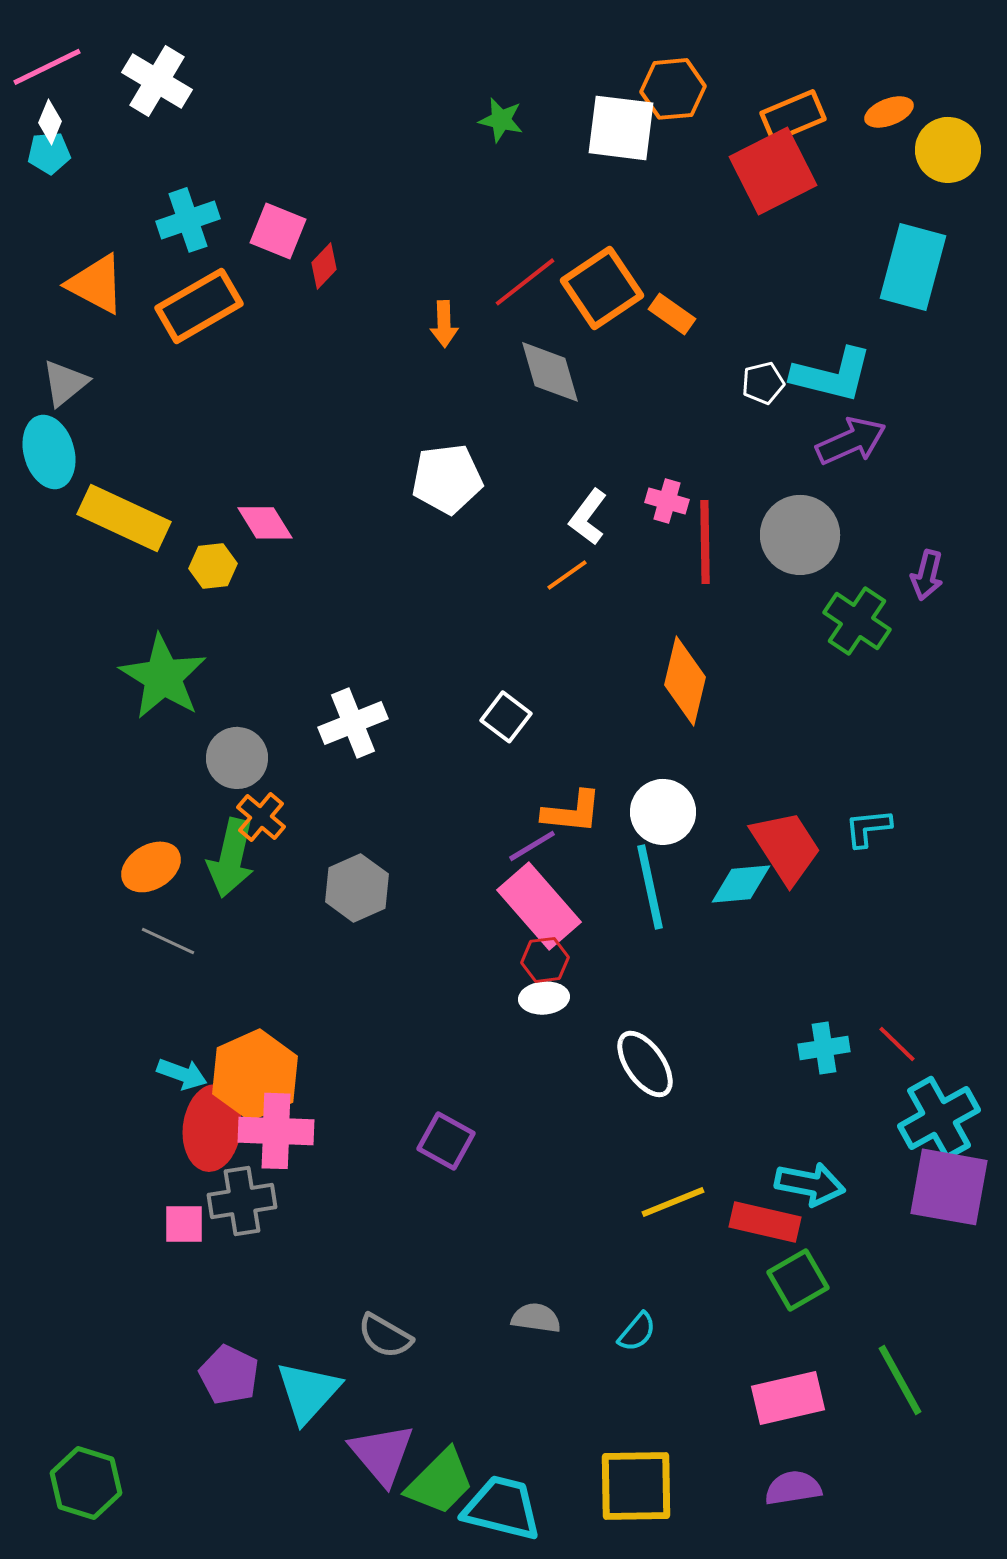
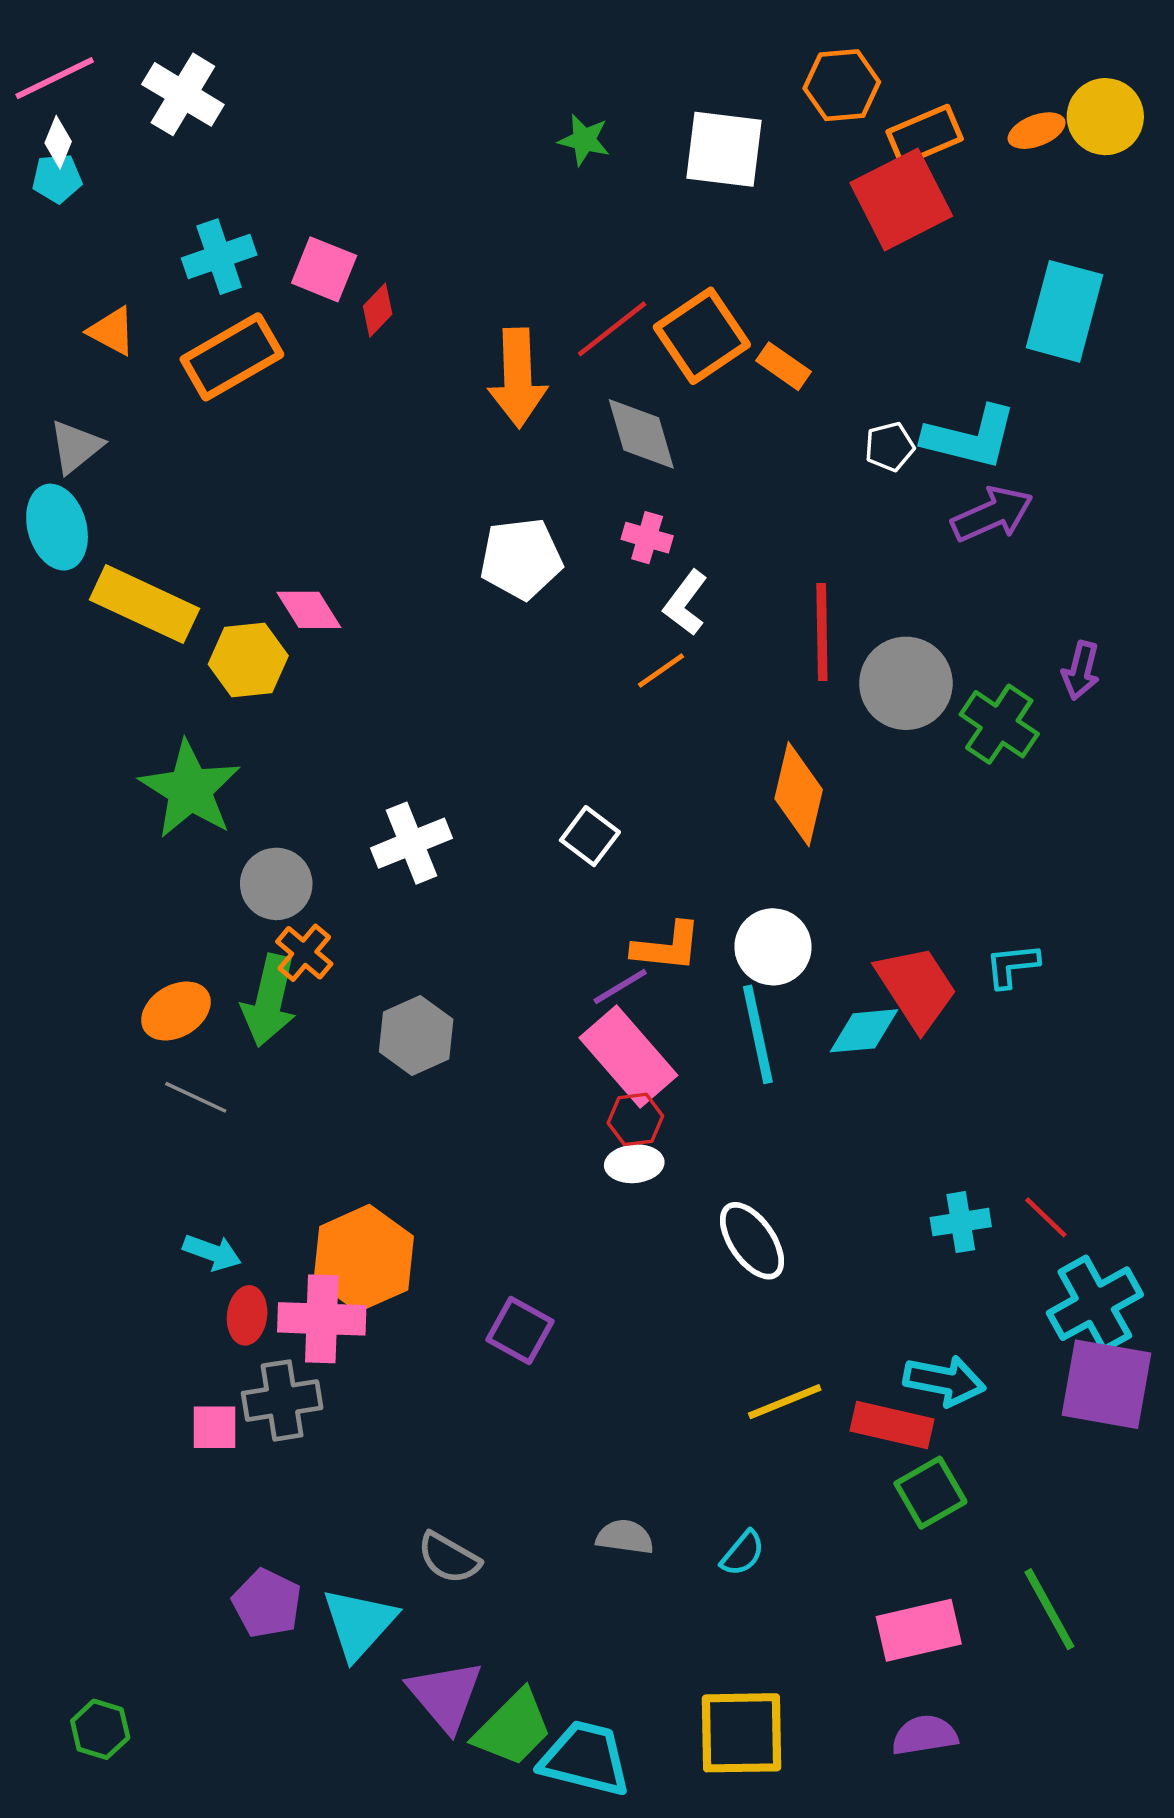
orange hexagon: (673, 89) -> (842, 85), moved
yellow circle: (948, 150) -> (1105, 117), moved
orange triangle: (96, 284) -> (112, 331), size x0.7
orange arrow: (444, 324) -> (518, 378), size x1.8
pink cross: (667, 501) -> (647, 538), moved
gray circle: (800, 535) -> (906, 683), moved
yellow hexagon: (213, 566) -> (248, 660), size x1.4
orange hexagon: (255, 1075) -> (364, 1258), moved
red ellipse: (212, 1128) -> (247, 1315), size x0.6
green hexagon: (86, 1483) -> (100, 1729), size x0.7

